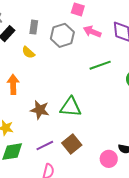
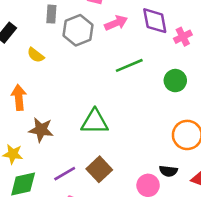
gray rectangle: (34, 27) -> (51, 14), moved
pink arrow: (92, 32) -> (116, 23), turned 138
brown star: (40, 110) -> (41, 130), moved

